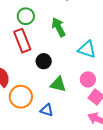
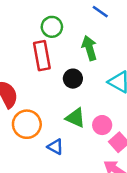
black circle: (44, 61) -> (73, 79), moved
pink circle: (88, 79) -> (102, 125), moved

